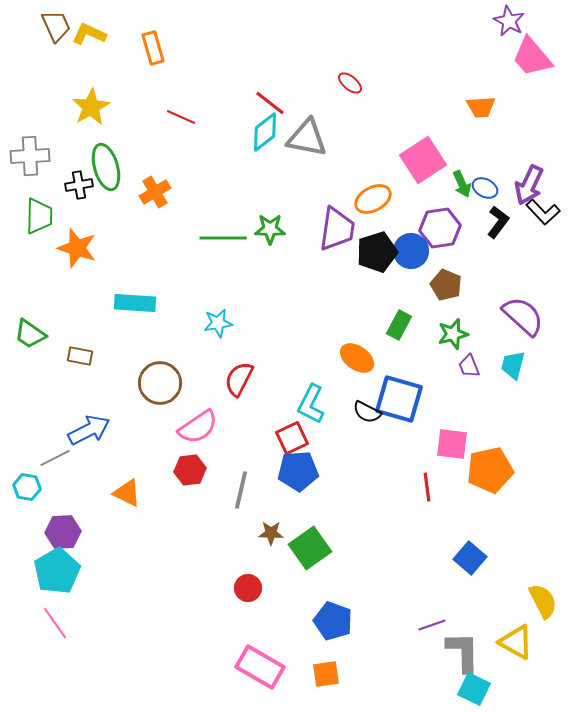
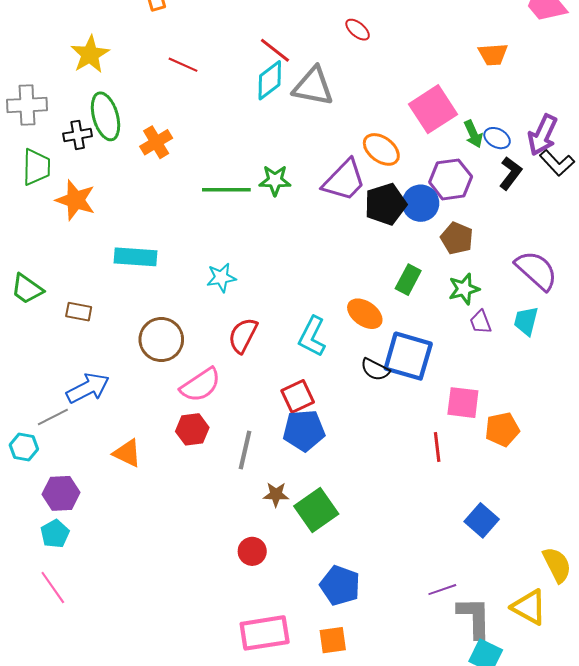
orange ellipse: (373, 199) -> (381, 149), turned 66
purple trapezoid: (337, 229) -> (344, 180), turned 36
cyan L-shape: (311, 404) -> (312, 336), moved
orange pentagon: (490, 470) -> (502, 429), size x0.7
cyan pentagon: (57, 571) -> (55, 534), size x0.6
pink rectangle: (260, 667) -> (265, 633), turned -39

